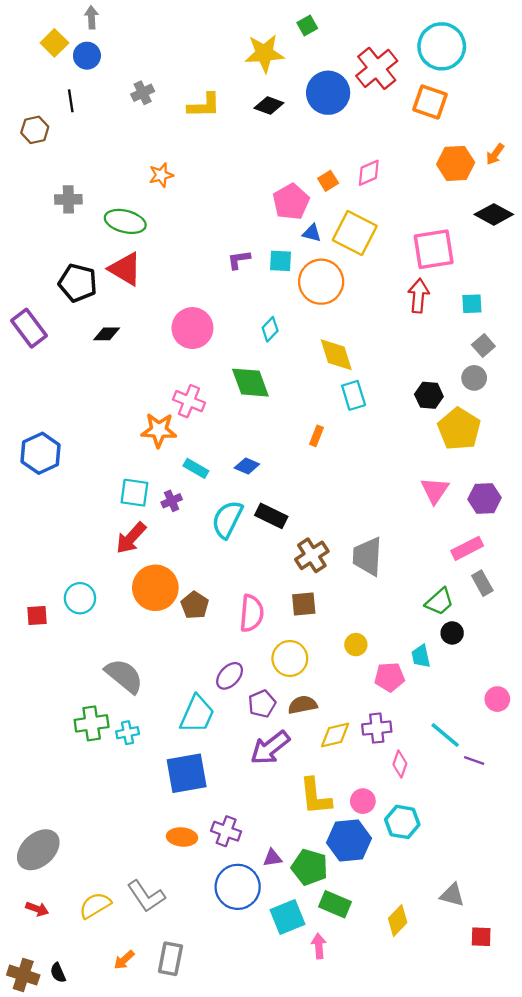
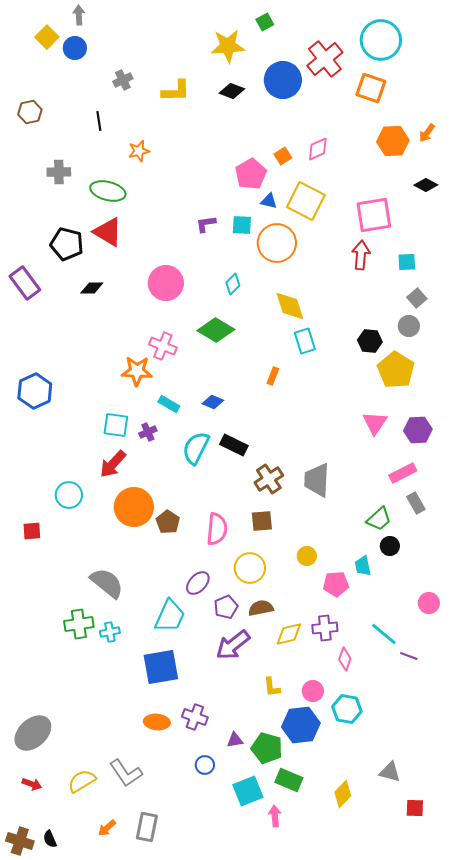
black line: (71, 101) -> (99, 121), moved
black diamond: (494, 214) -> (426, 185), size x0.7
green diamond: (250, 383) -> (216, 330), turned -39
cyan circle: (80, 598) -> (69, 495), moved
yellow L-shape: (315, 796) -> (272, 687), size x0.6
blue circle: (238, 887) -> (205, 765), size x0.5

